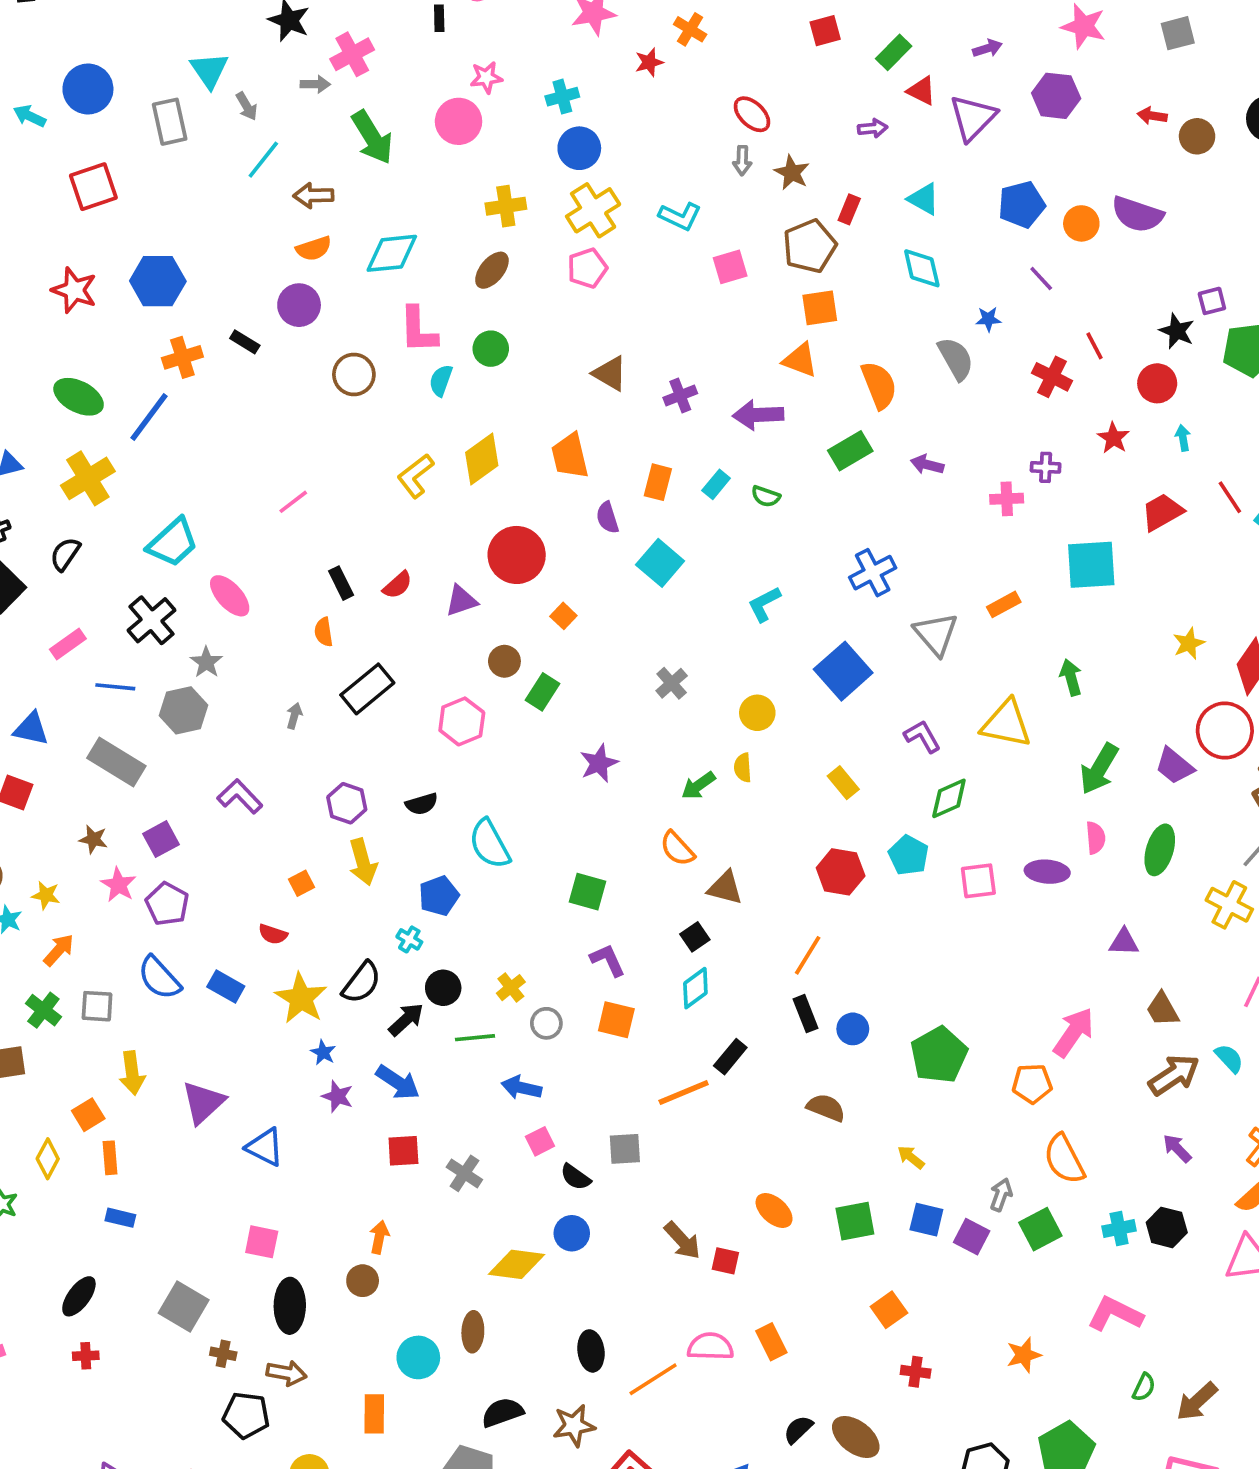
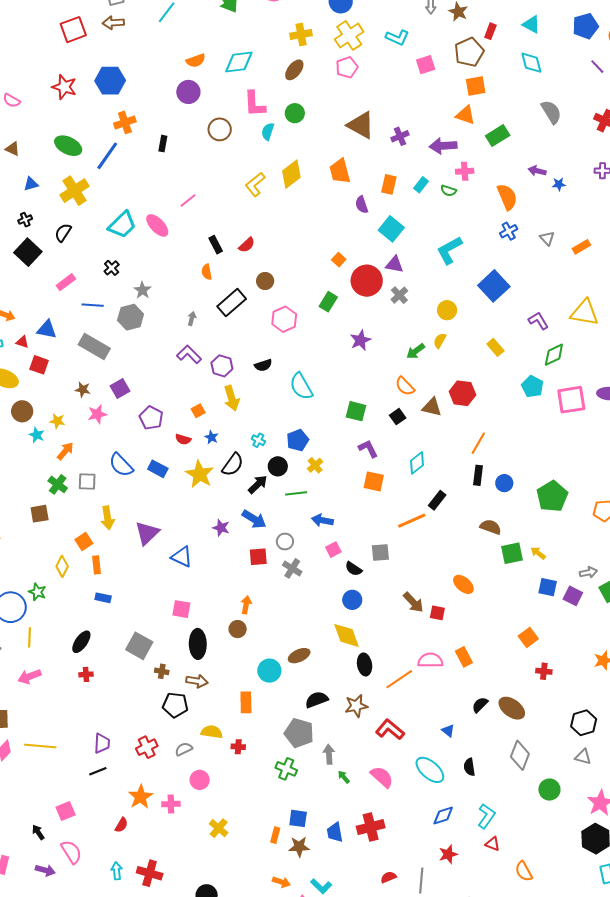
brown arrow: (313, 195) -> (113, 23), moved
blue star: (988, 319) -> (559, 184), moved
black rectangle: (245, 342) -> (163, 144), moved, turned 70
brown triangle: (610, 373) -> (361, 125), size x1.4
orange semicircle: (879, 385) -> (507, 197), moved
green rectangle: (850, 451) -> (498, 136), moved
pink cross: (1007, 499) -> (465, 171), moved
red circle: (517, 555) -> (367, 281), moved
blue cross: (873, 573) -> (509, 231), size x0.7
pink ellipse: (230, 596) -> (157, 225), moved
purple triangle: (461, 601) -> (395, 264), moved, turned 30
cyan L-shape: (764, 604) -> (449, 250), size x1.4
black cross: (151, 620) -> (112, 268), size x0.6
gray triangle: (936, 634) -> (547, 238), moved, size x0.6
brown circle: (504, 661) -> (265, 281), moved
yellow semicircle: (743, 768) -> (440, 341), turned 35
purple L-shape: (240, 796) -> (189, 354), moved
red hexagon: (841, 872) -> (462, 393), moved
pink square: (978, 881) -> (571, 400), size x1.4
pink star: (119, 885) -> (97, 414), turned 30
blue pentagon: (439, 896) -> (298, 440), moved
purple pentagon: (167, 904) -> (151, 418), moved
black square: (695, 937) -> (398, 417), moved
black rectangle: (805, 1014) -> (478, 475), turned 30
gray circle: (546, 1023) -> (285, 542), moved
blue star: (323, 1052) -> (211, 437), moved
gray arrow: (1001, 1195) -> (588, 572), turned 60
green square: (855, 1221) -> (512, 553), moved
yellow diamond: (516, 1264) -> (346, 635), moved, turned 64
brown ellipse: (473, 1332) -> (299, 656), turned 65

